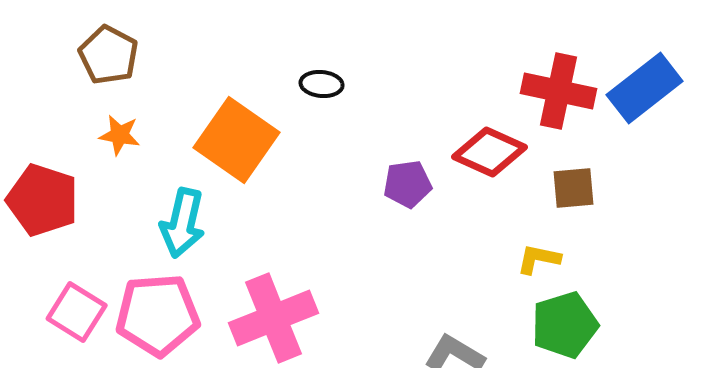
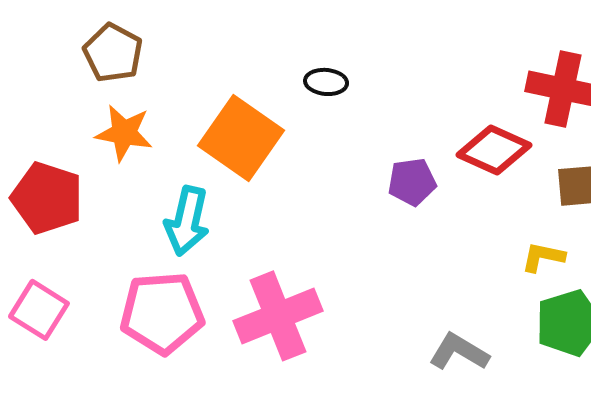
orange star: (120, 135) -> (124, 133), size x1.4
pink square: (77, 312) -> (39, 310), moved

